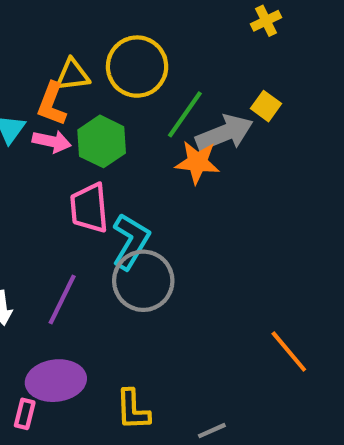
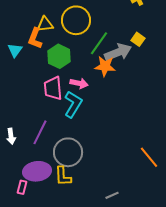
pink arrow: (52, 141) -> (79, 83), moved
gray circle: (143, 281) -> (68, 152), moved
yellow L-shape: (133, 410) -> (63, 176), moved

